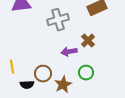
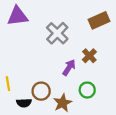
gray cross: (58, 20) -> (57, 33), turned -30
purple arrow: (69, 52) -> (69, 68), turned 133

